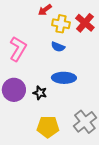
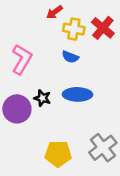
black star: (40, 93) -> (42, 98), moved

